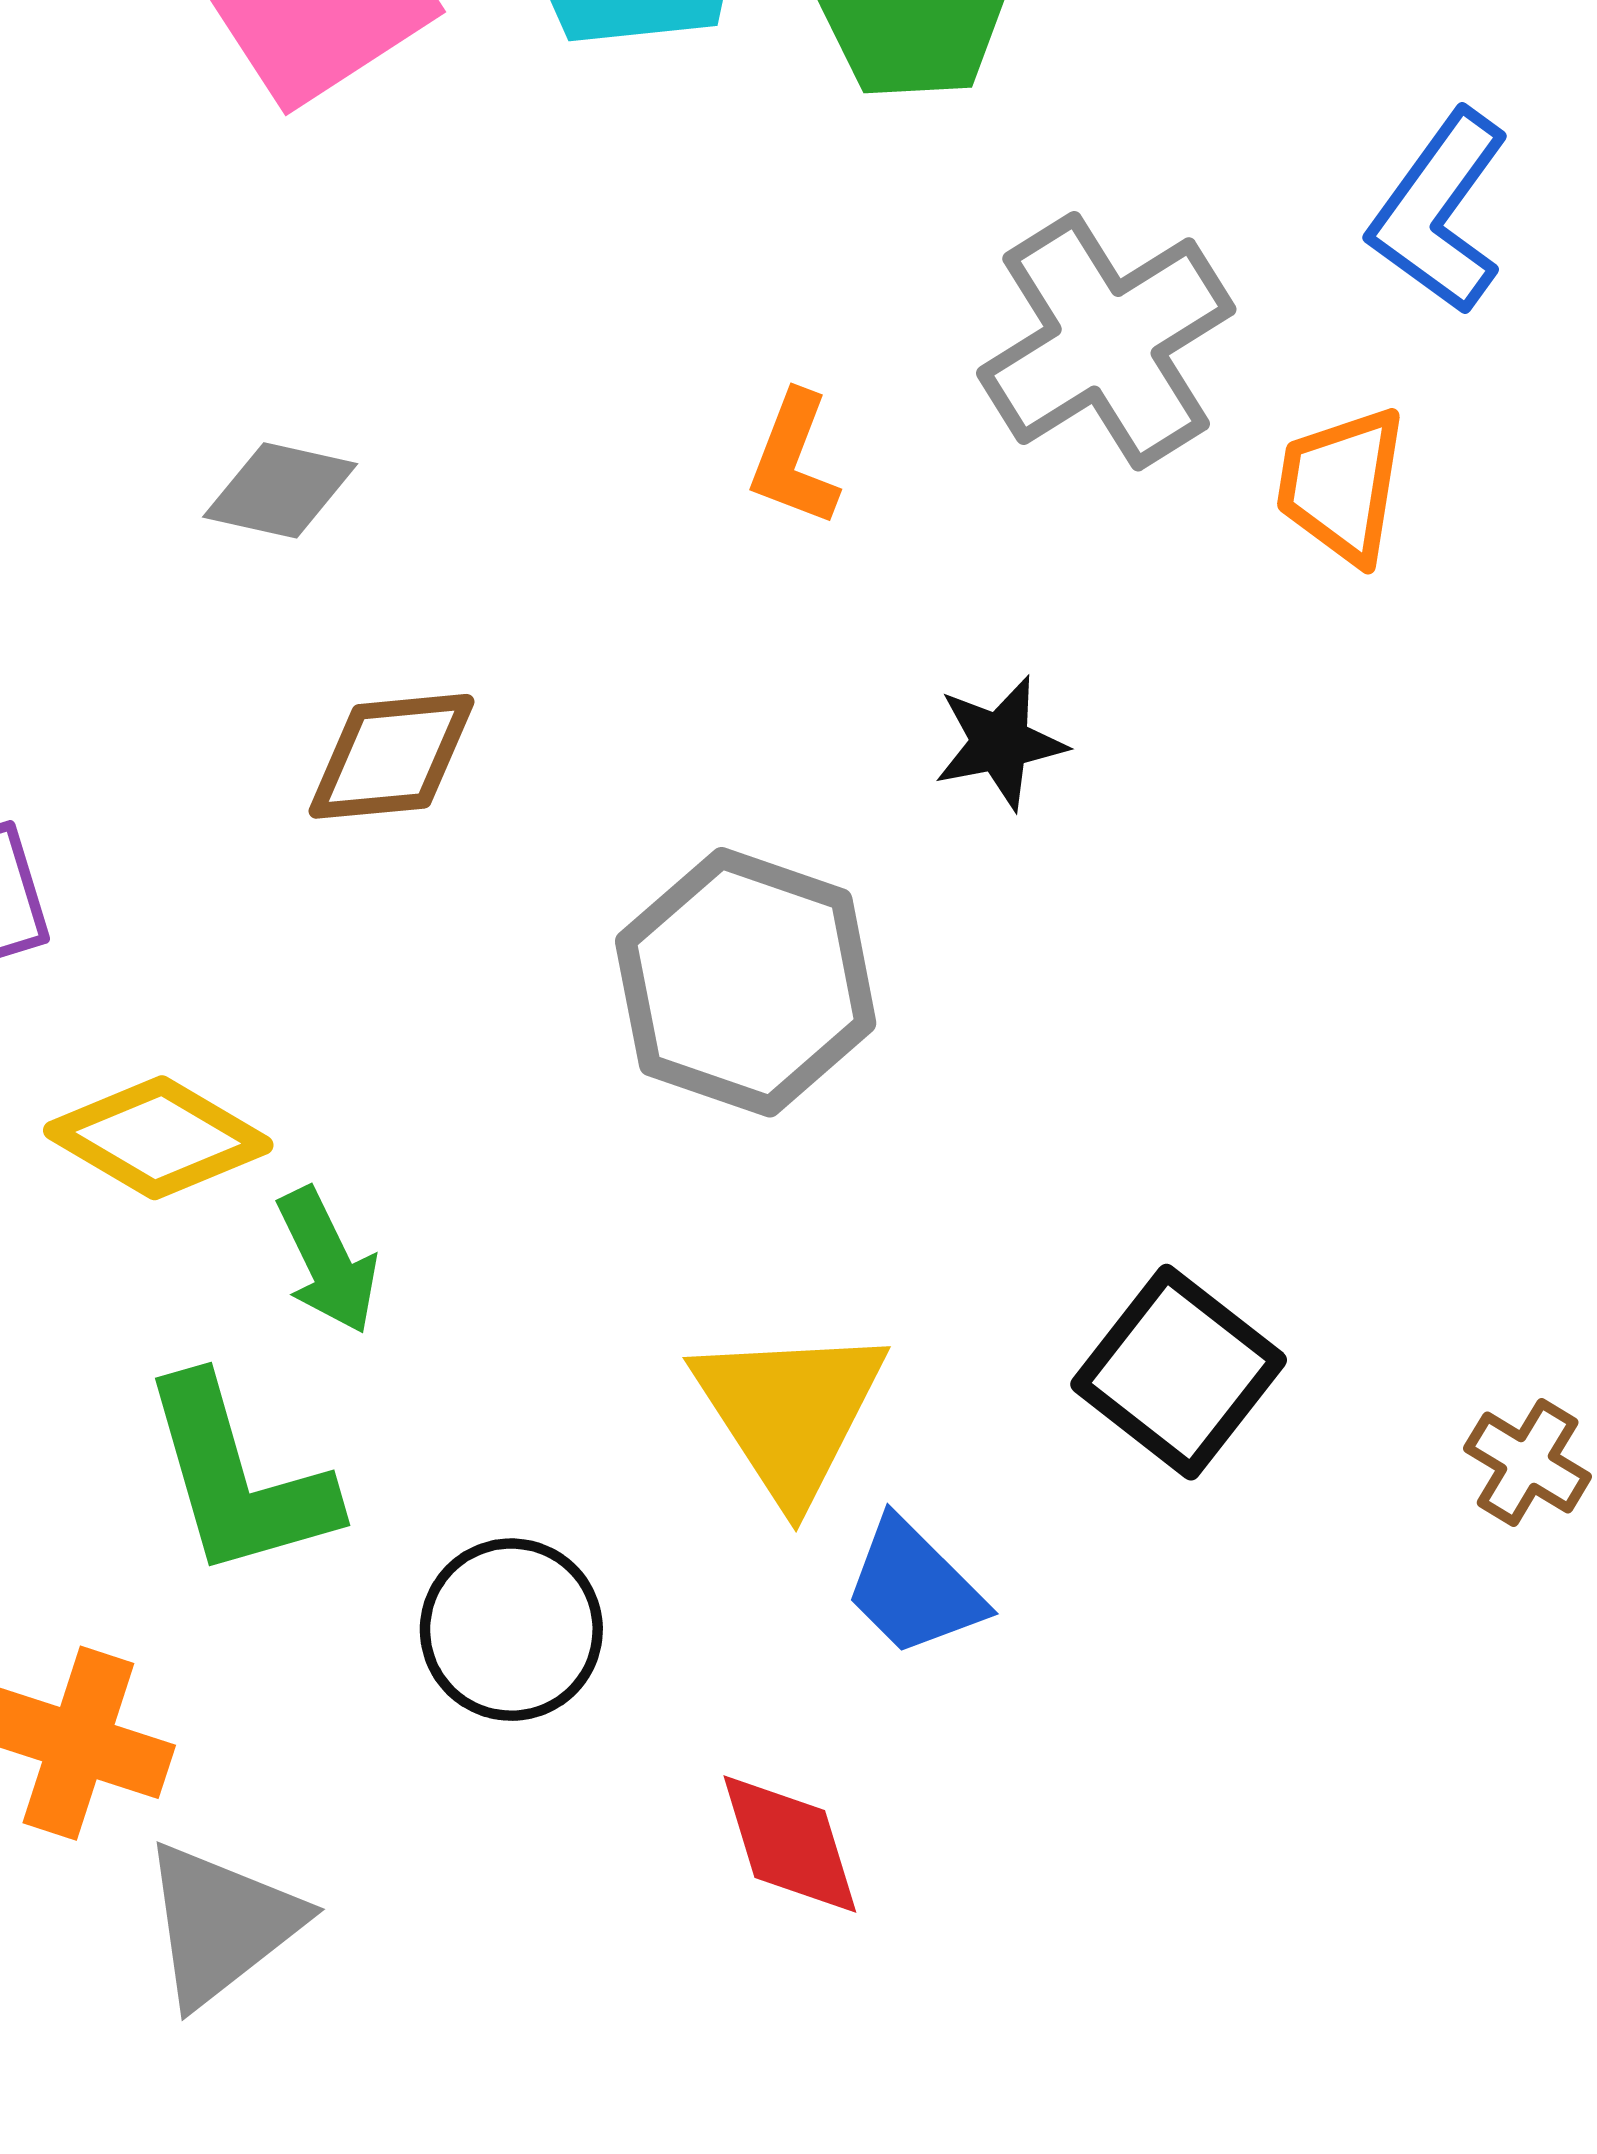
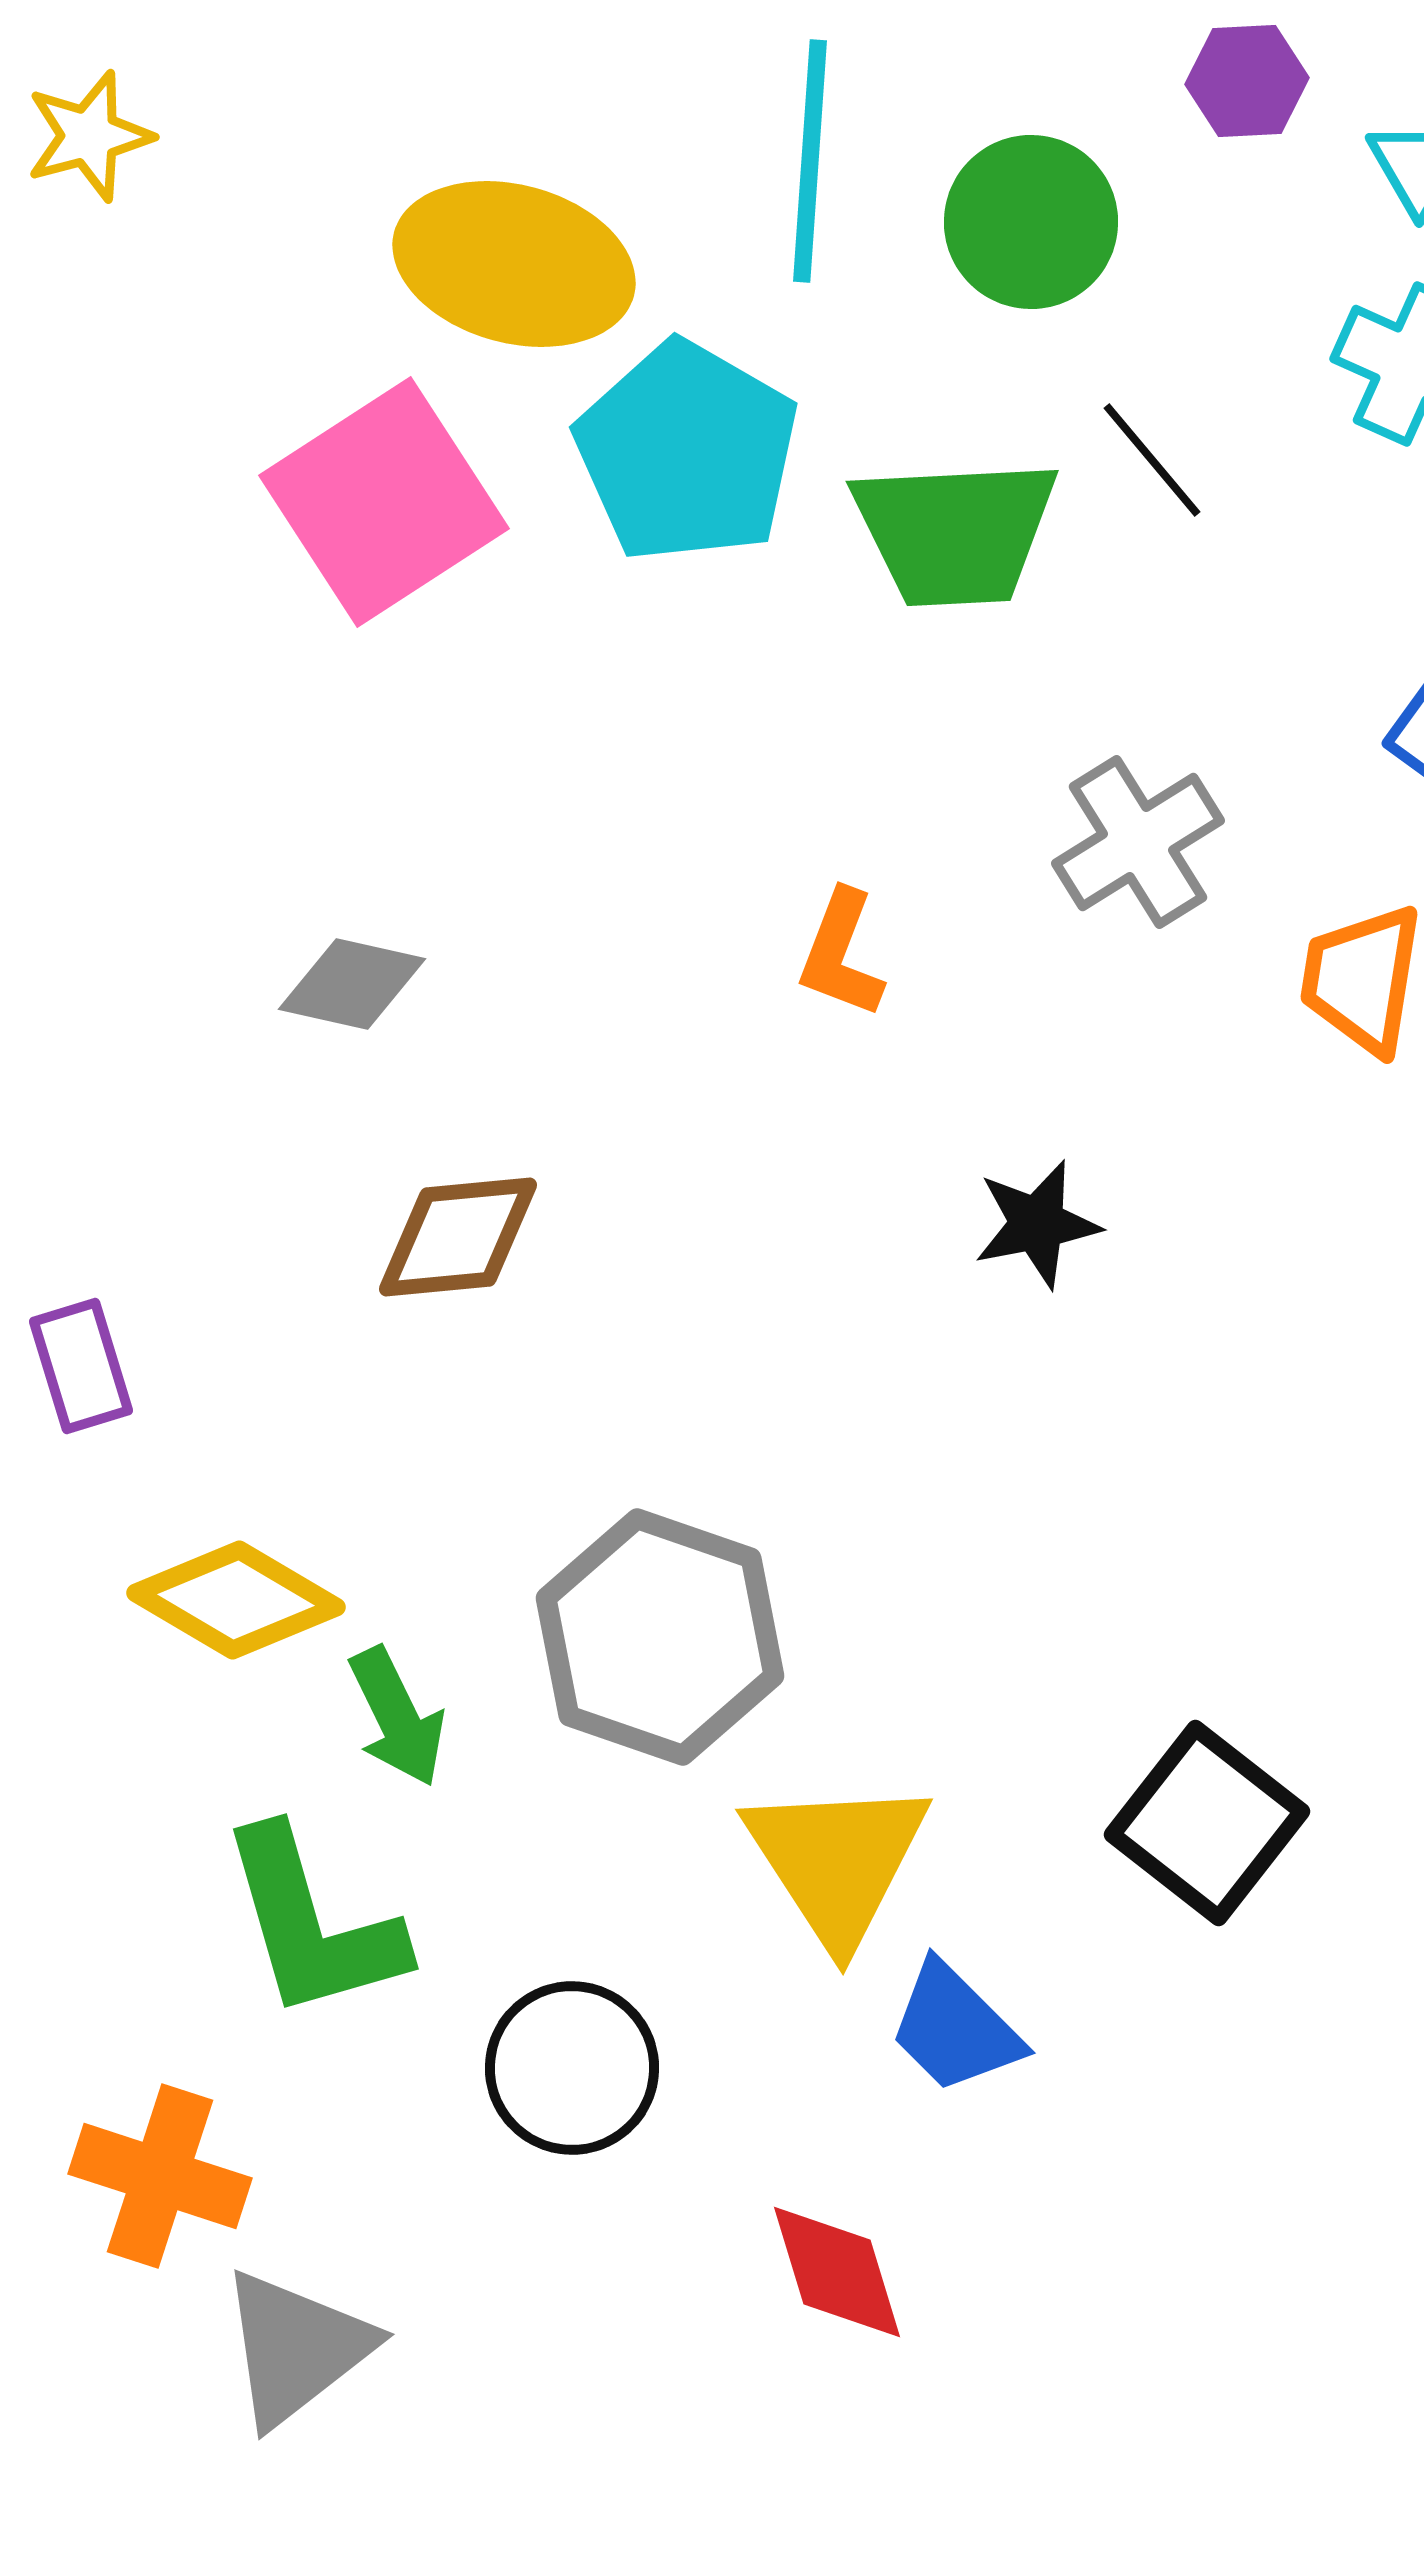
gray cross: (1106, 341) -> (1138, 842), size x0.7
gray hexagon: (746, 982) -> (660, 1637), moved

